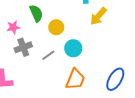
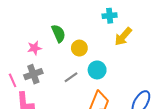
gray cross: (23, 47) -> (33, 74), moved

